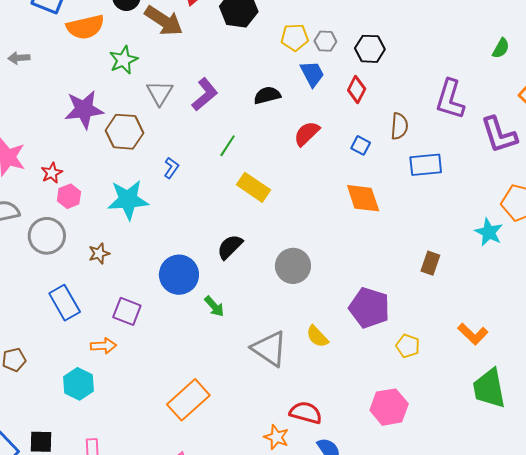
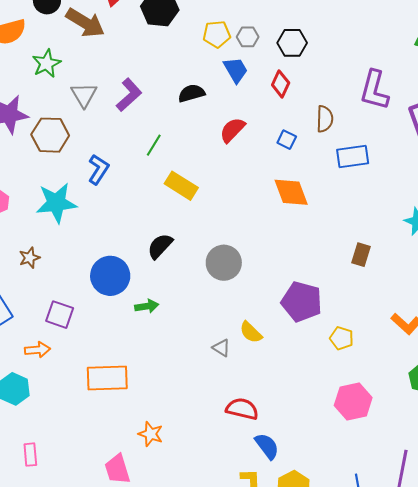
blue L-shape: (171, 168) -> (98, 169), size x1.4
green arrow: (214, 306) -> (147, 306), turned -55
gray triangle: (269, 349) -> (221, 348), moved, size x0.5
orange rectangle: (188, 400) -> (107, 378), moved, turned 42
pink hexagon: (389, 407) -> (353, 401), moved
orange star: (276, 437) -> (151, 434), moved

